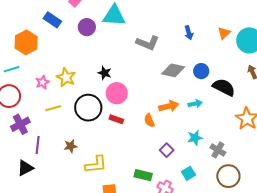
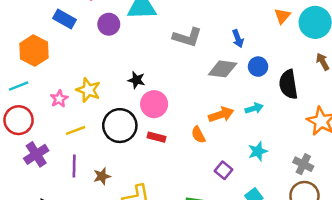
blue arrow: (189, 33) -> (238, 39), moved
black semicircle: (224, 87) -> (288, 84), turned -120
purple line: (38, 145) -> (74, 166), moved
gray cross: (218, 150) -> (303, 164), moved

